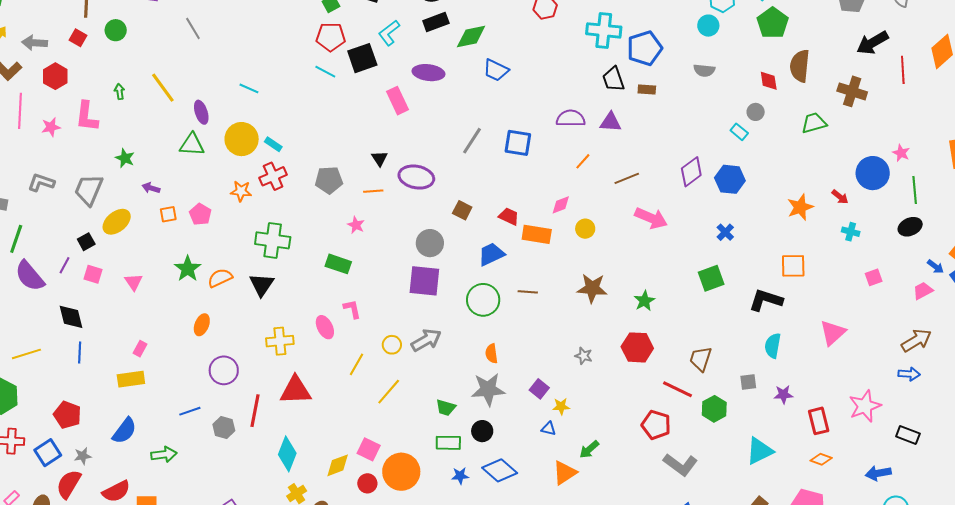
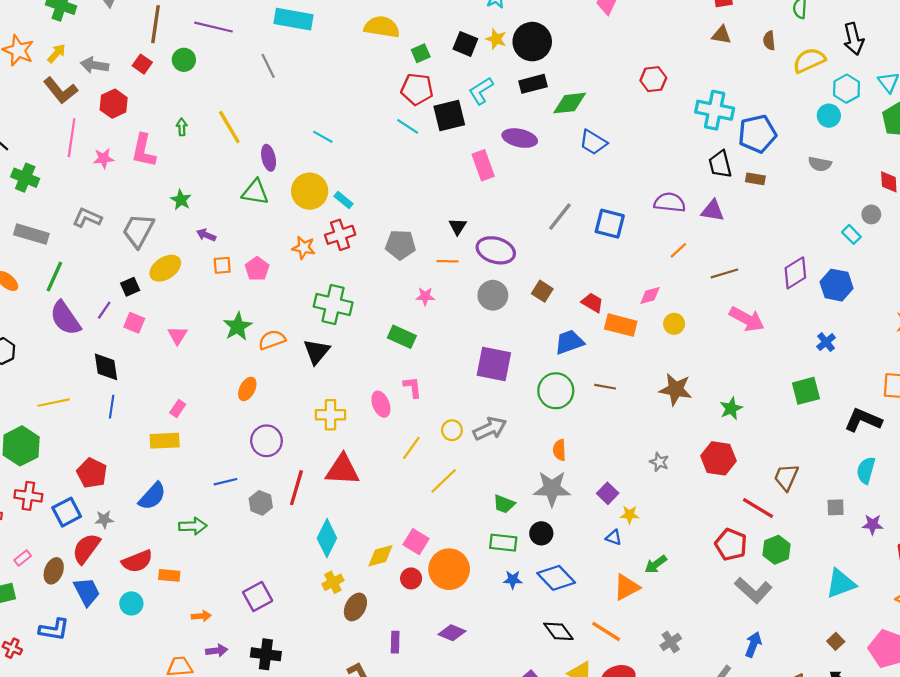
pink star: (356, 225) -> (425, 296), turned -30
gray circle: (430, 243) -> (493, 295), moved
green hexagon: (714, 409) -> (777, 550), moved

